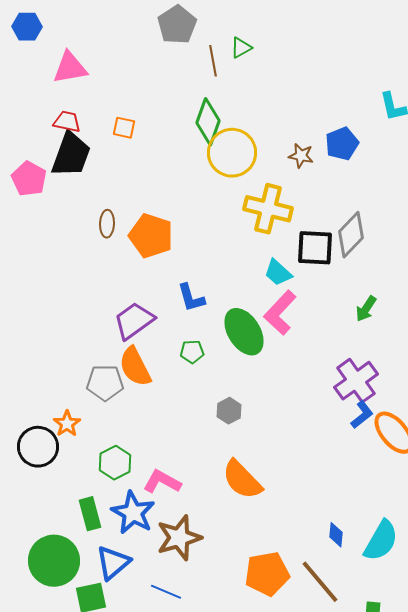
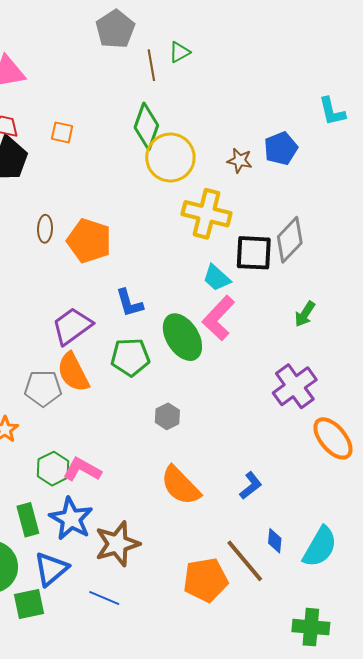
green pentagon: (192, 352) -> (130, 357), size x1.6
blue L-shape: (362, 415) -> (251, 486), moved
pink L-shape: (162, 482) -> (82, 470), moved
brown line: (320, 582) -> (245, 561), moved

